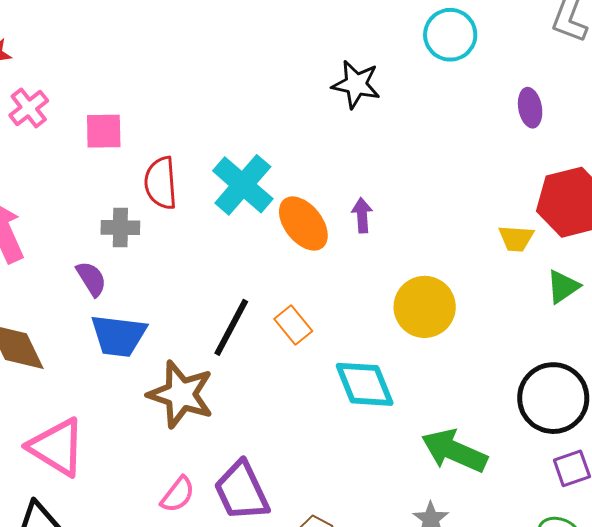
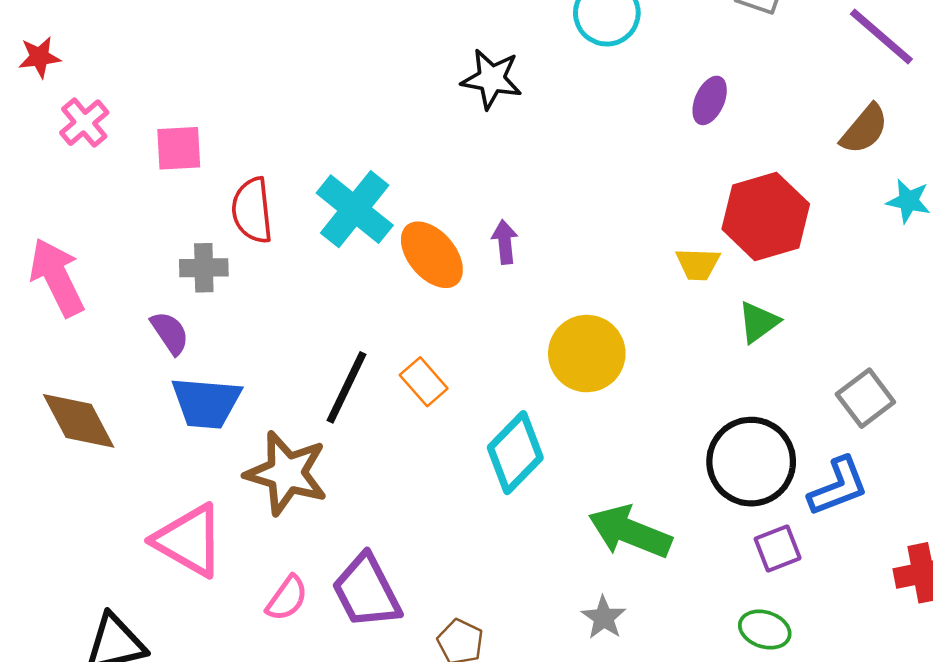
purple ellipse: (530, 108) -> (710, 100), turned 36
cyan diamond: (365, 384) -> (515, 453), turned 68
pink triangle: (57, 447) -> (189, 540), moved

